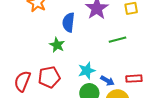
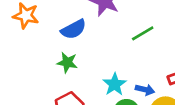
blue semicircle: (68, 22) -> (73, 29), turned -108

